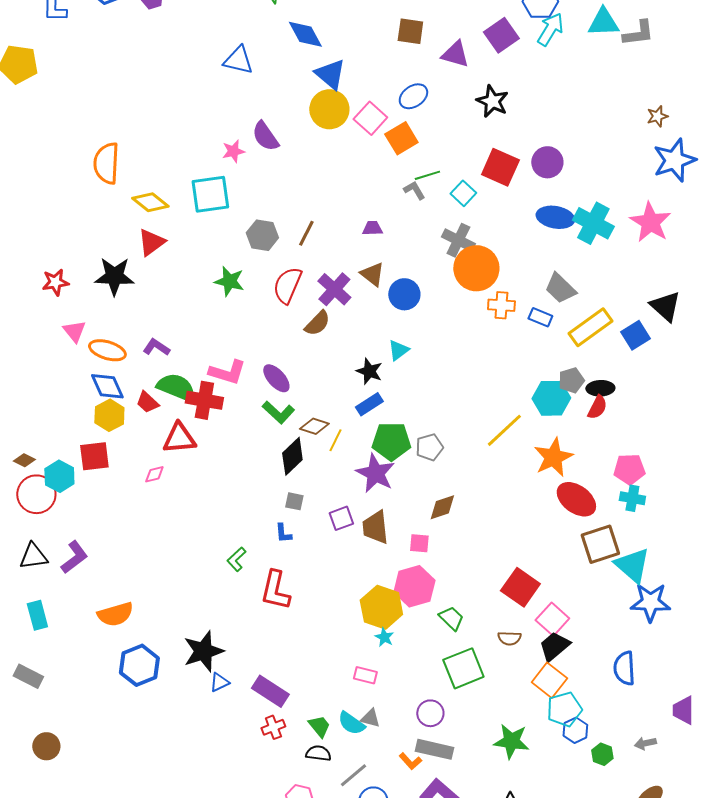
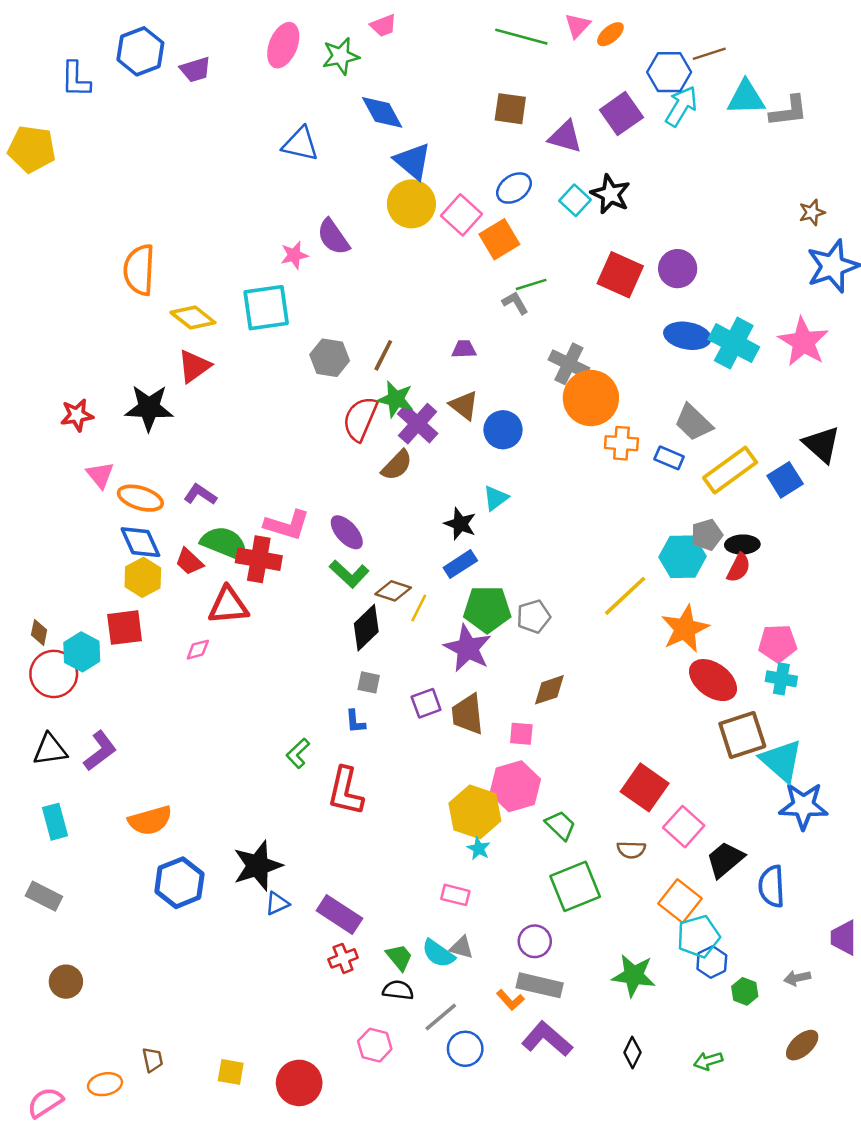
cyan square: (463, 193) -> (575, 200), moved
green star: (229, 281) -> (396, 399), moved
brown diamond: (24, 460) -> (39, 632), turned 75
black trapezoid: (554, 646) -> (725, 860), moved

